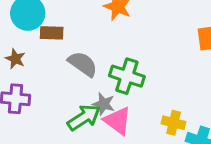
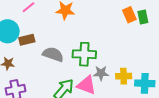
gray star: (104, 104) -> (101, 73), moved

